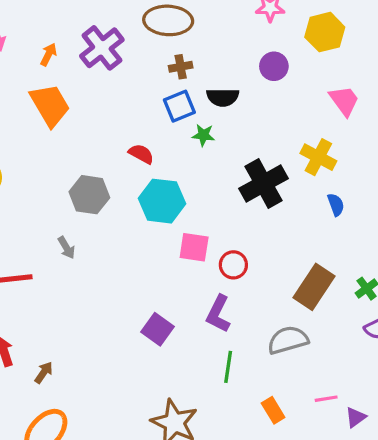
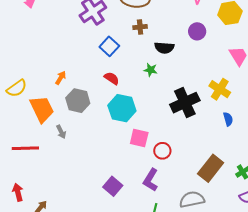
orange arrow: (49, 54) -> (61, 78), moved
orange trapezoid: (50, 105) -> (42, 109), moved
blue square: (179, 106) -> (109, 46), moved, turned -30

